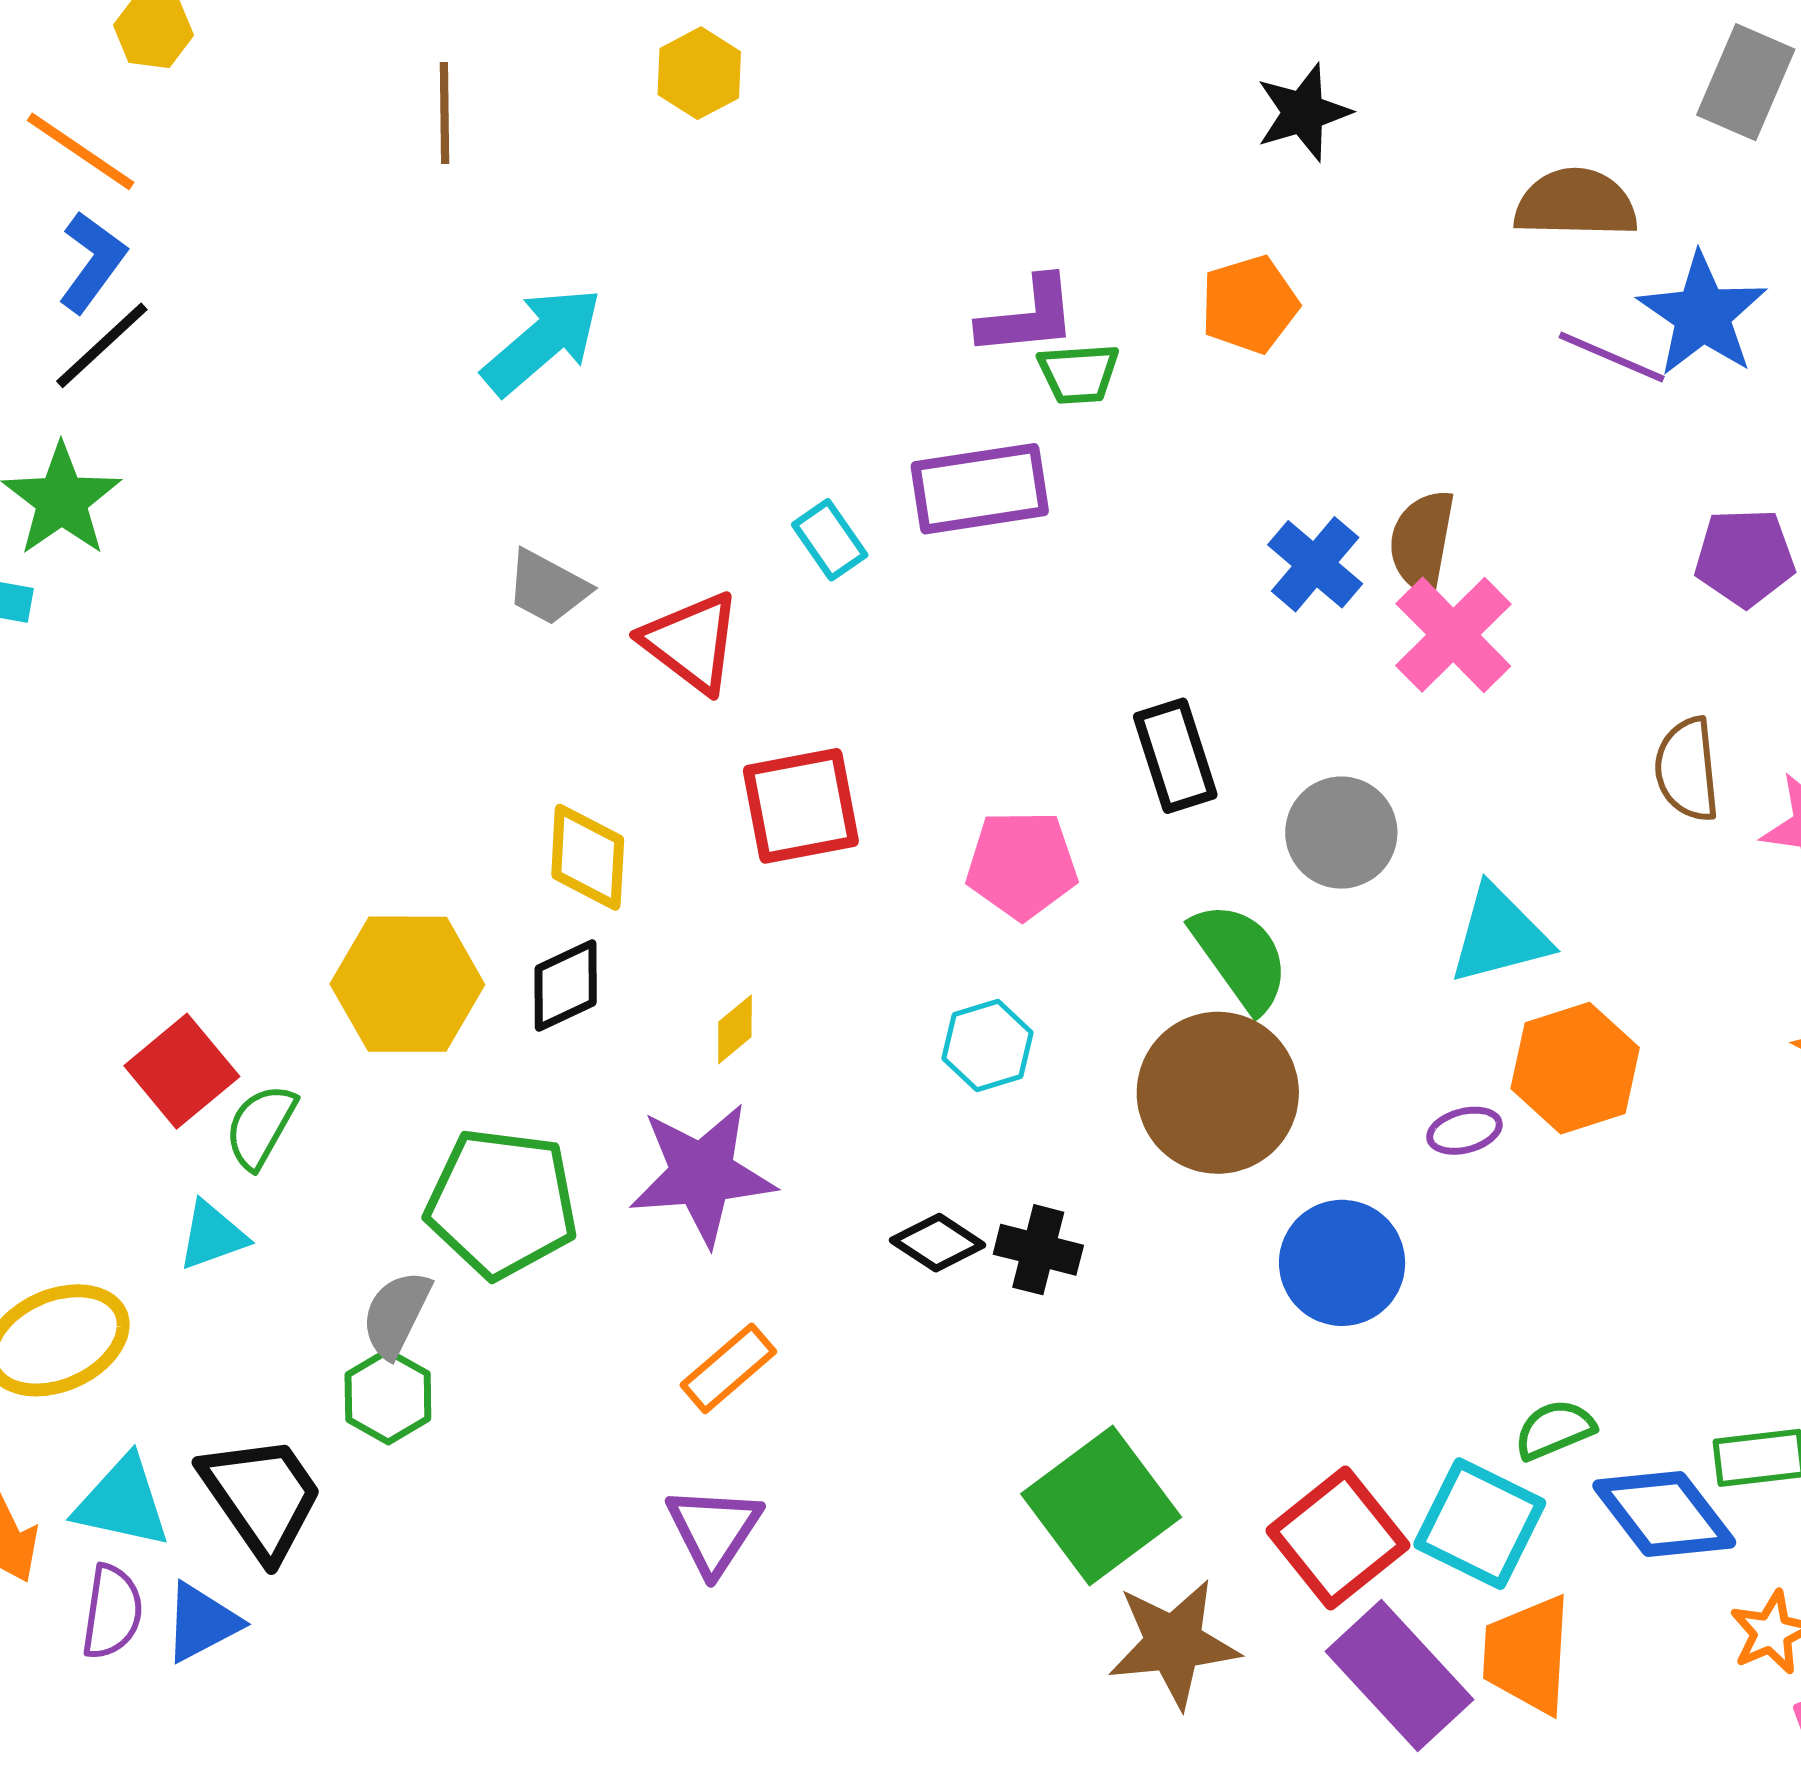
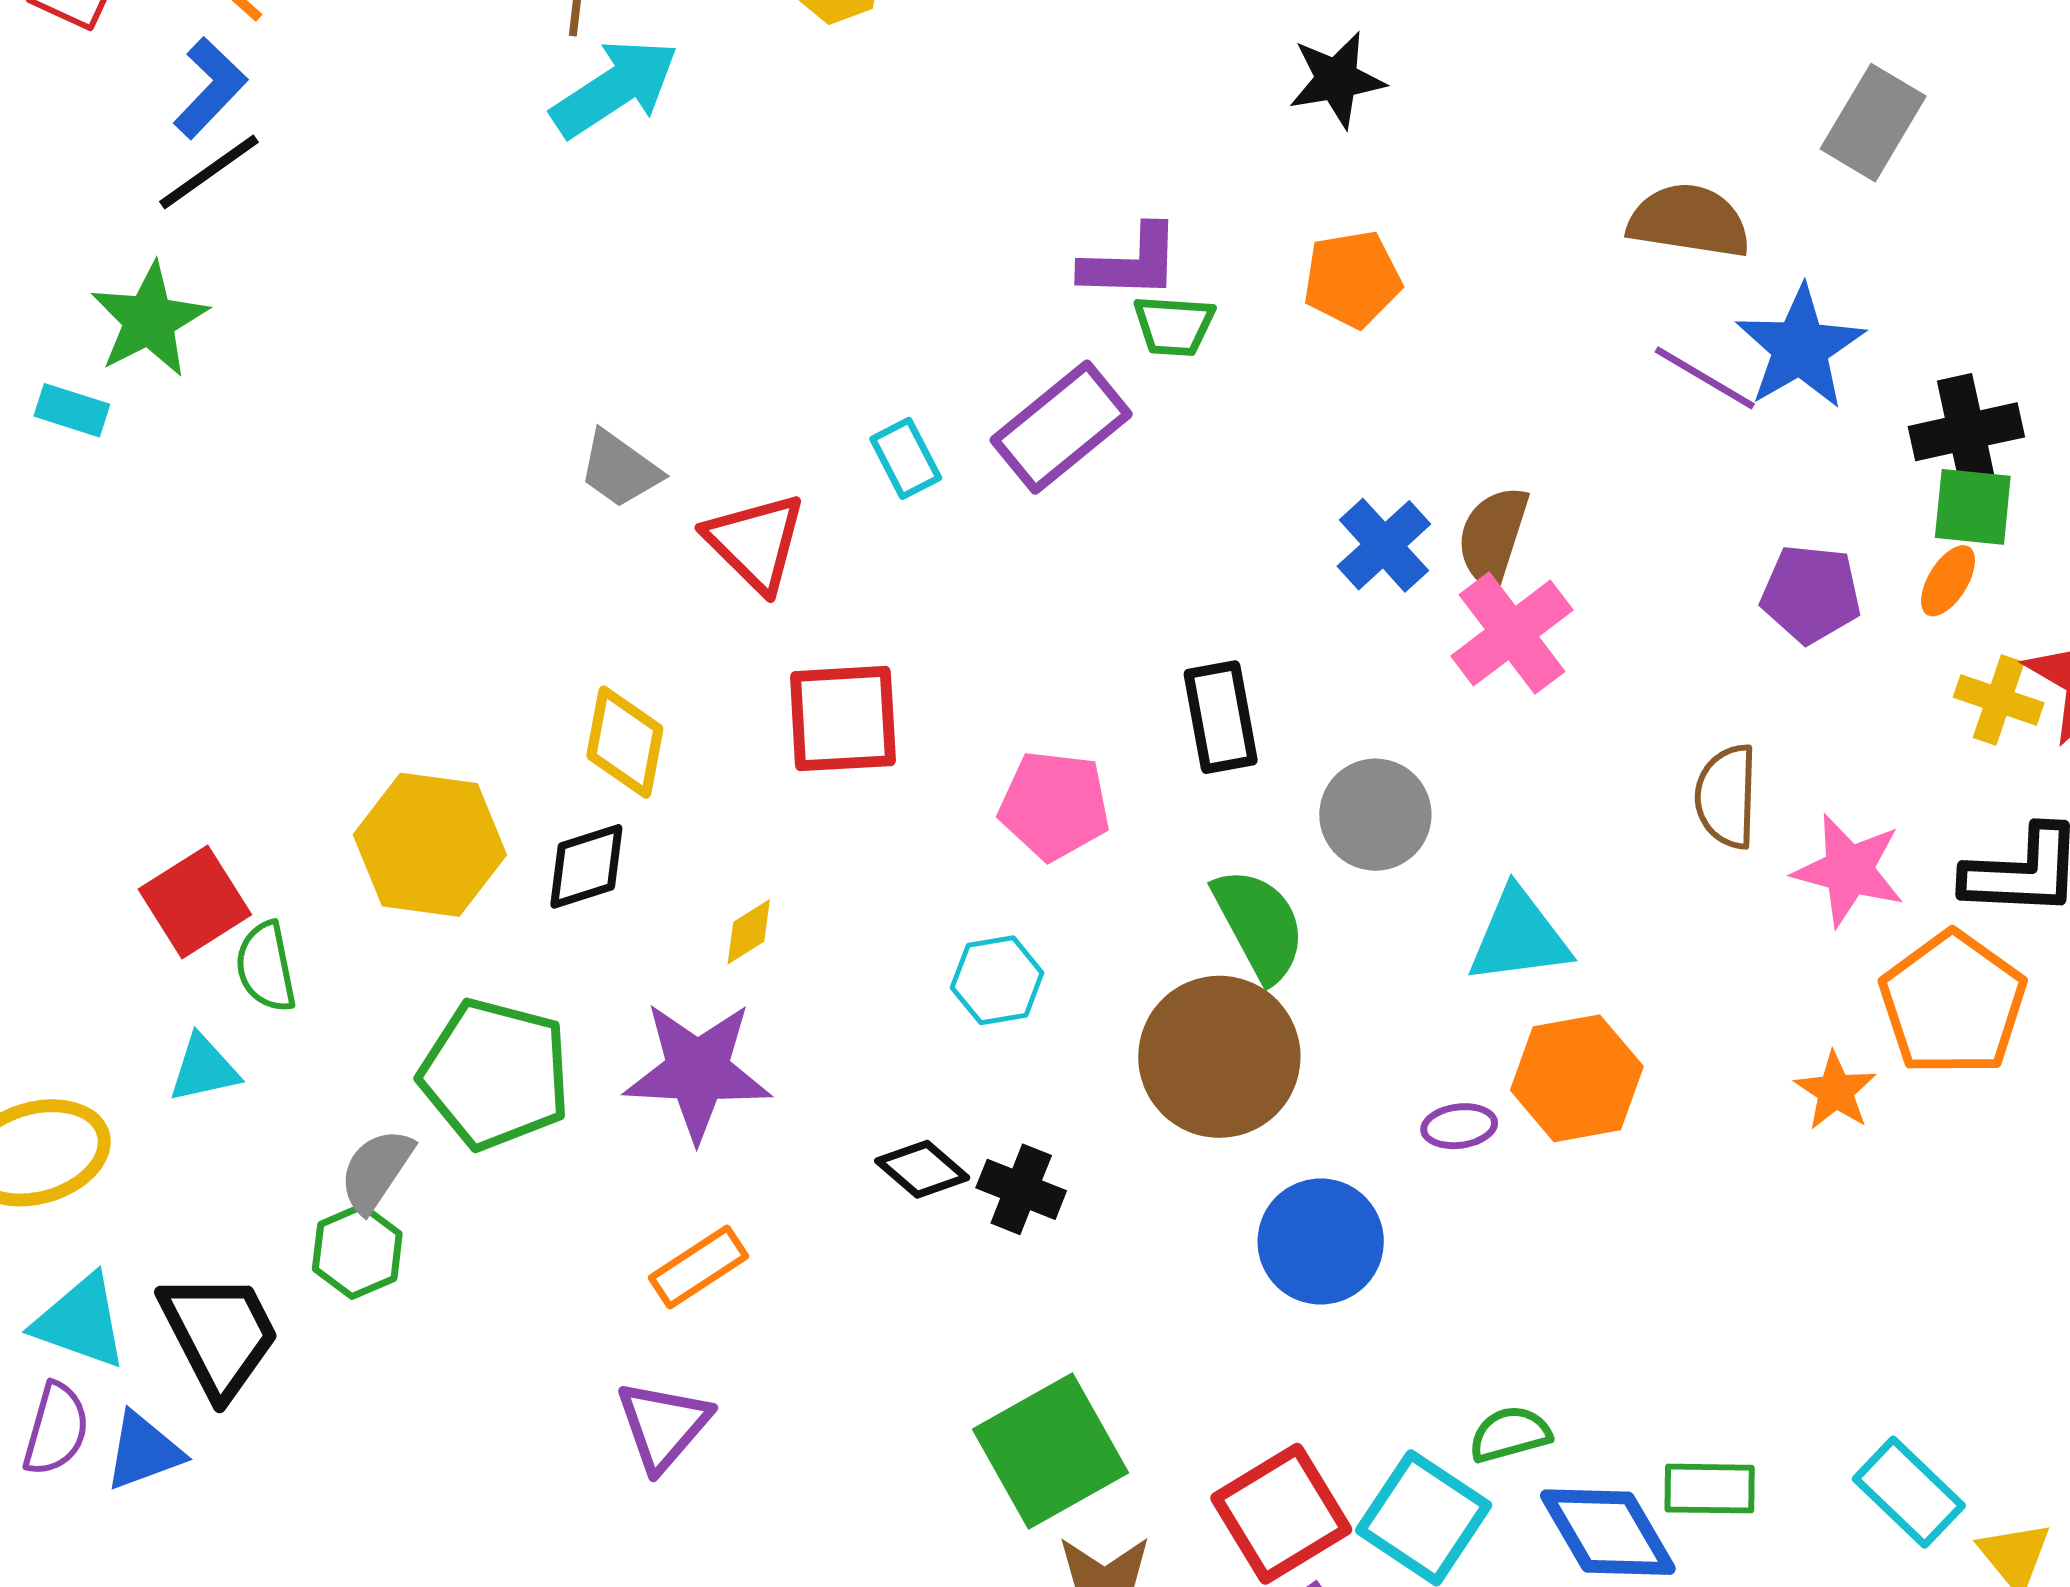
black star: (1303, 112) -> (1337, 80), moved
cyan arrow: (542, 341) -> (615, 88), moved
purple rectangle: (980, 489) -> (1061, 427), turned -38
green semicircle: (261, 1126) -> (266, 967), turned -48

